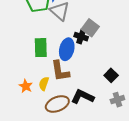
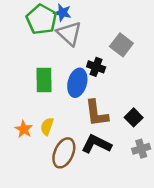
gray square: (90, 28) -> (121, 45), moved
brown L-shape: (60, 71) -> (97, 113), moved
brown ellipse: (57, 104) -> (64, 153), turned -45

